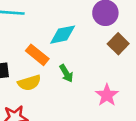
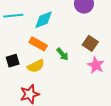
cyan diamond: (63, 35) -> (43, 20), moved
brown square: (118, 44) -> (90, 43), moved

